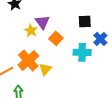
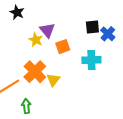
orange square: (56, 38) -> (63, 47), turned 32
blue cross: (100, 39) -> (108, 34), moved

